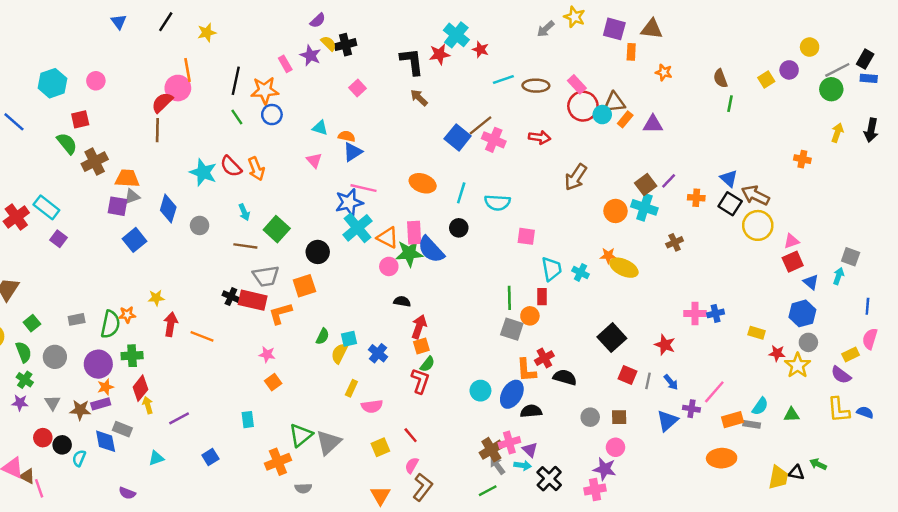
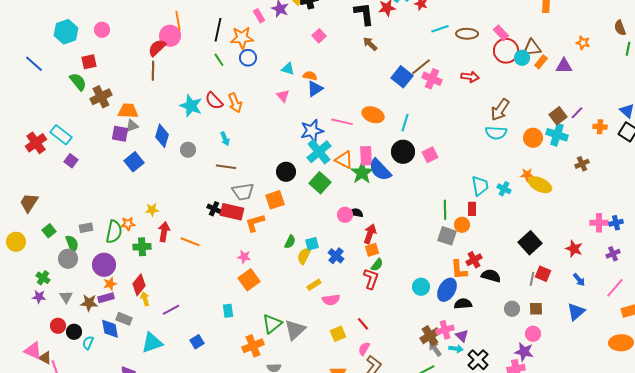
orange star: (664, 72) -> (583, 43), moved
pink line: (364, 188) -> (342, 122), moved
cyan semicircle: (497, 203) -> (496, 133), moved
black circle: (459, 228) -> (403, 152), size x1.5
green square: (277, 229) -> (320, 183), moved
pink square: (526, 236) -> (430, 155), moved, turned -35
green star: (409, 253) -> (362, 173), turned -30
pink circle: (389, 266) -> (345, 215), moved
green semicircle: (24, 352) -> (72, 244), moved
green cross: (132, 356) -> (142, 247), moved
gray line: (648, 381) -> (532, 279), moved
orange square: (273, 382) -> (249, 280), size x1.5
yellow rectangle: (351, 388) -> (314, 285), turned 32
purple cross: (691, 409) -> (613, 254), moved, turned -32
cyan triangle: (156, 458) -> (152, 343), size x1.6

